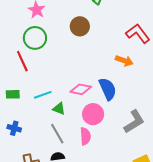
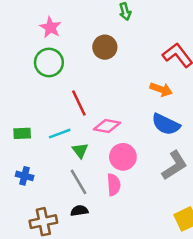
red line: (22, 61) -> (79, 103), moved
blue semicircle: (108, 89) -> (166, 124), moved, turned 140
green triangle: (59, 109) -> (80, 151), turned 32

